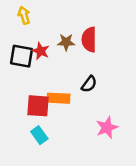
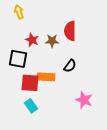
brown star: (66, 42) -> (52, 41), moved
black square: (21, 56) -> (18, 59), moved
pink star: (107, 127) -> (84, 100), turned -30

